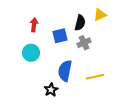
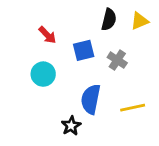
black semicircle: (80, 23) -> (109, 20), moved
red arrow: (34, 25) -> (47, 35), turned 128
gray cross: (84, 43) -> (117, 60), turned -32

